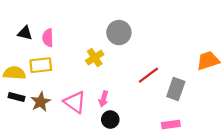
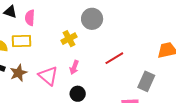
gray rectangle: (176, 89) -> (146, 81), moved
pink arrow: (104, 99) -> (74, 67), moved

